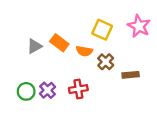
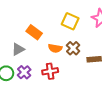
gray triangle: (34, 46) -> (18, 49), moved
orange semicircle: (84, 51) -> (55, 48), moved

